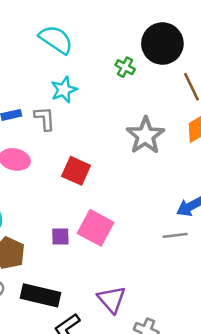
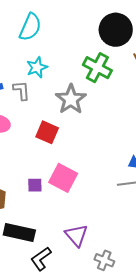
cyan semicircle: (56, 40) -> (30, 27), turned 80
green cross: (125, 67) -> (97, 68), moved, size x1.8
gray star: (145, 136) -> (71, 99), moved

